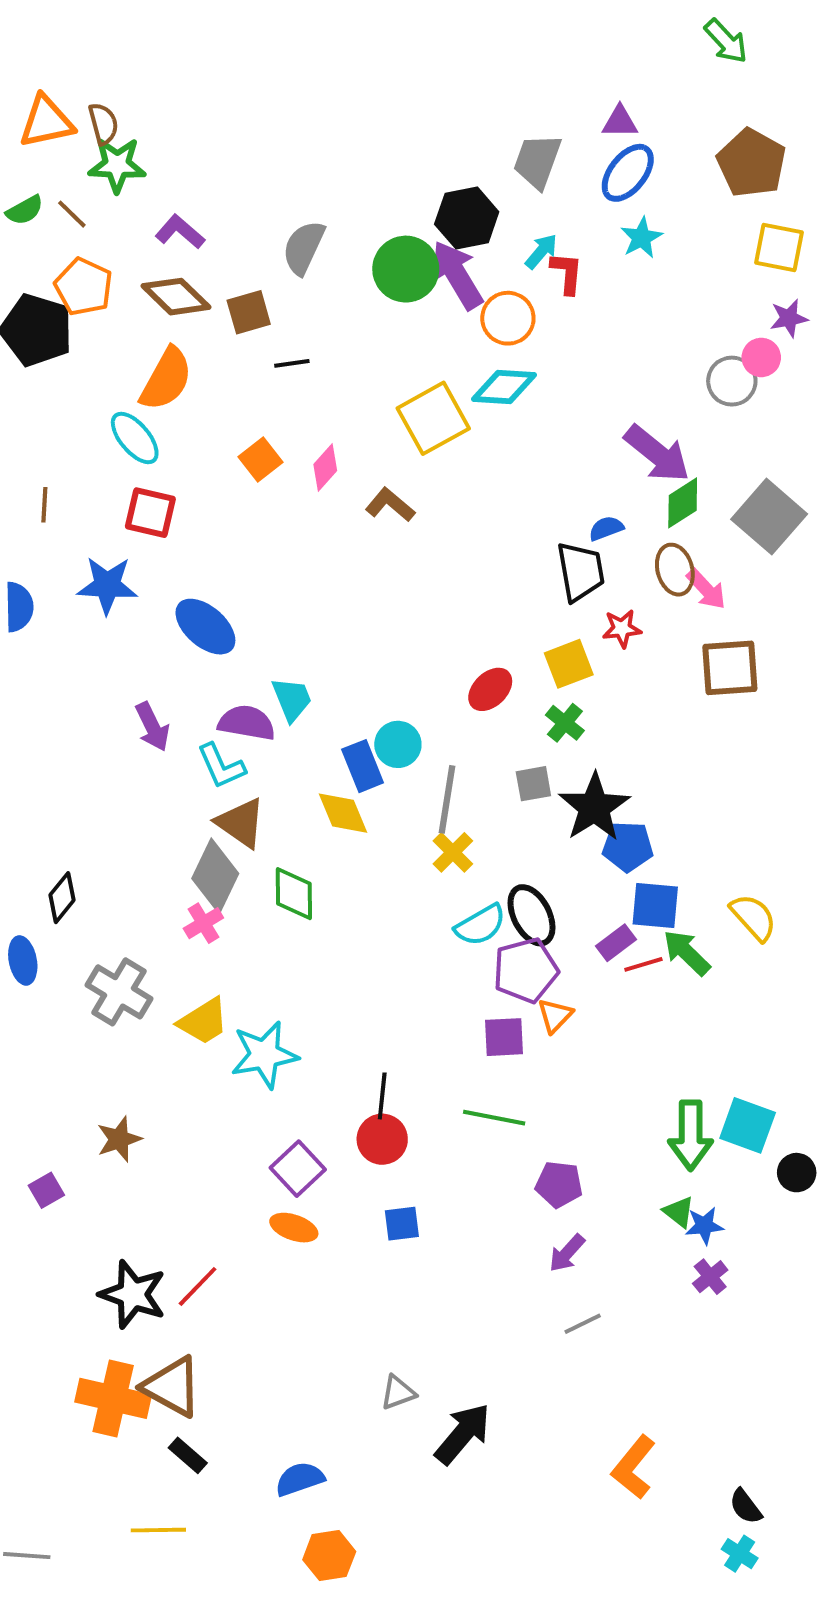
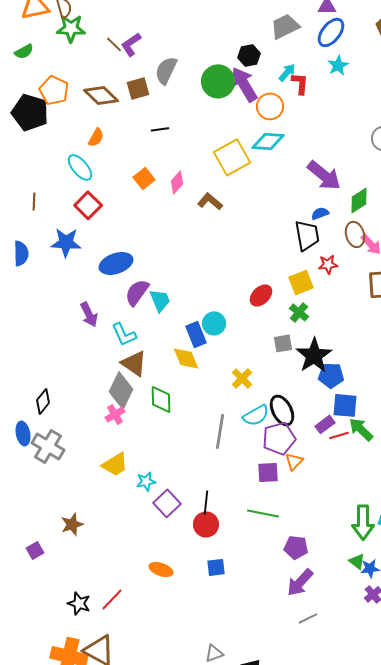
gray trapezoid: (537, 161) -> (285, 26), turned 44
brown line: (72, 214) -> (114, 44), moved
black hexagon: (467, 218) -> (249, 55), size x0.7
purple L-shape: (180, 232) -> (131, 44), moved, turned -75
brown square: (249, 312) -> (138, 88), moved
orange semicircle: (166, 379) -> (96, 137), size x0.6
purple arrow: (657, 454) -> (324, 175), moved
red square: (150, 513) -> (88, 205), turned 32
blue ellipse: (205, 627) -> (116, 263), turned -60
purple semicircle: (247, 723) -> (137, 292), moved, turned -64
gray line: (447, 799) -> (220, 431), moved
gray cross: (119, 992) -> (48, 446), moved
cyan star: (264, 1055) -> (146, 481), size x0.6
purple square: (298, 1169) -> (167, 503), moved
purple arrow: (567, 1253) -> (300, 582), size x1.4
black star: (133, 1294) -> (79, 603), size x0.7

